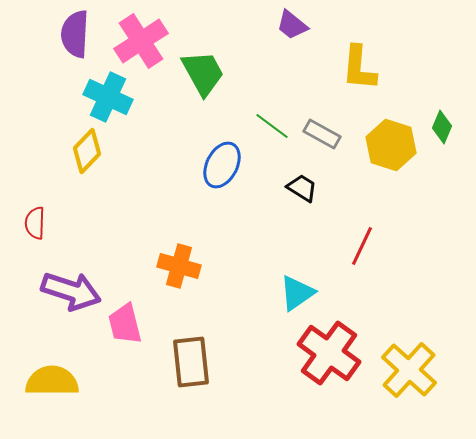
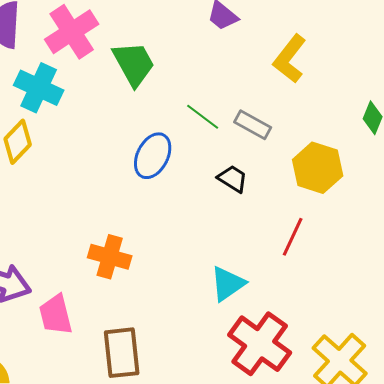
yellow L-shape: (359, 68) -> (290, 59), turned 33
yellow hexagon: (391, 145) -> (318, 168), moved

